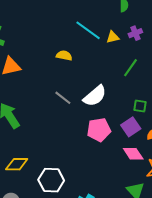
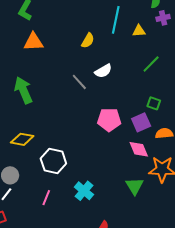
cyan line: (88, 30) -> (116, 20), turned 56
purple cross: (135, 33) -> (163, 18), moved
yellow semicircle: (64, 56) -> (88, 41), turned 98
white semicircle: (95, 96) -> (103, 71), moved, size x0.7

